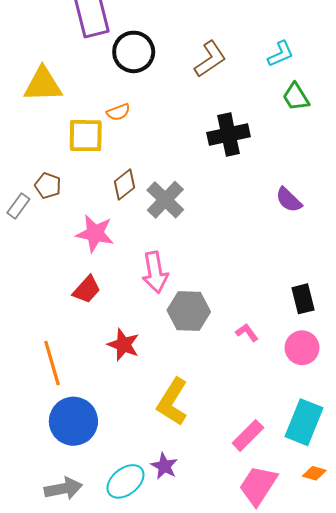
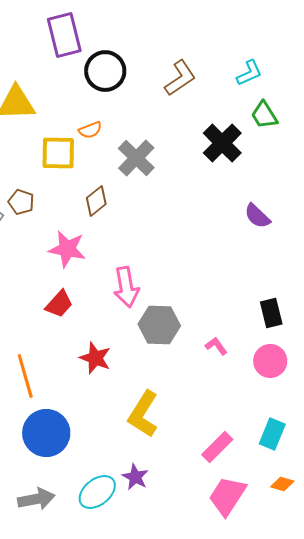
black cross: (229, 135) -> (222, 143), moved, turned -33
gray cross: (165, 200) -> (136, 158), moved
cyan rectangle: (304, 422) -> (272, 434), size x0.7

